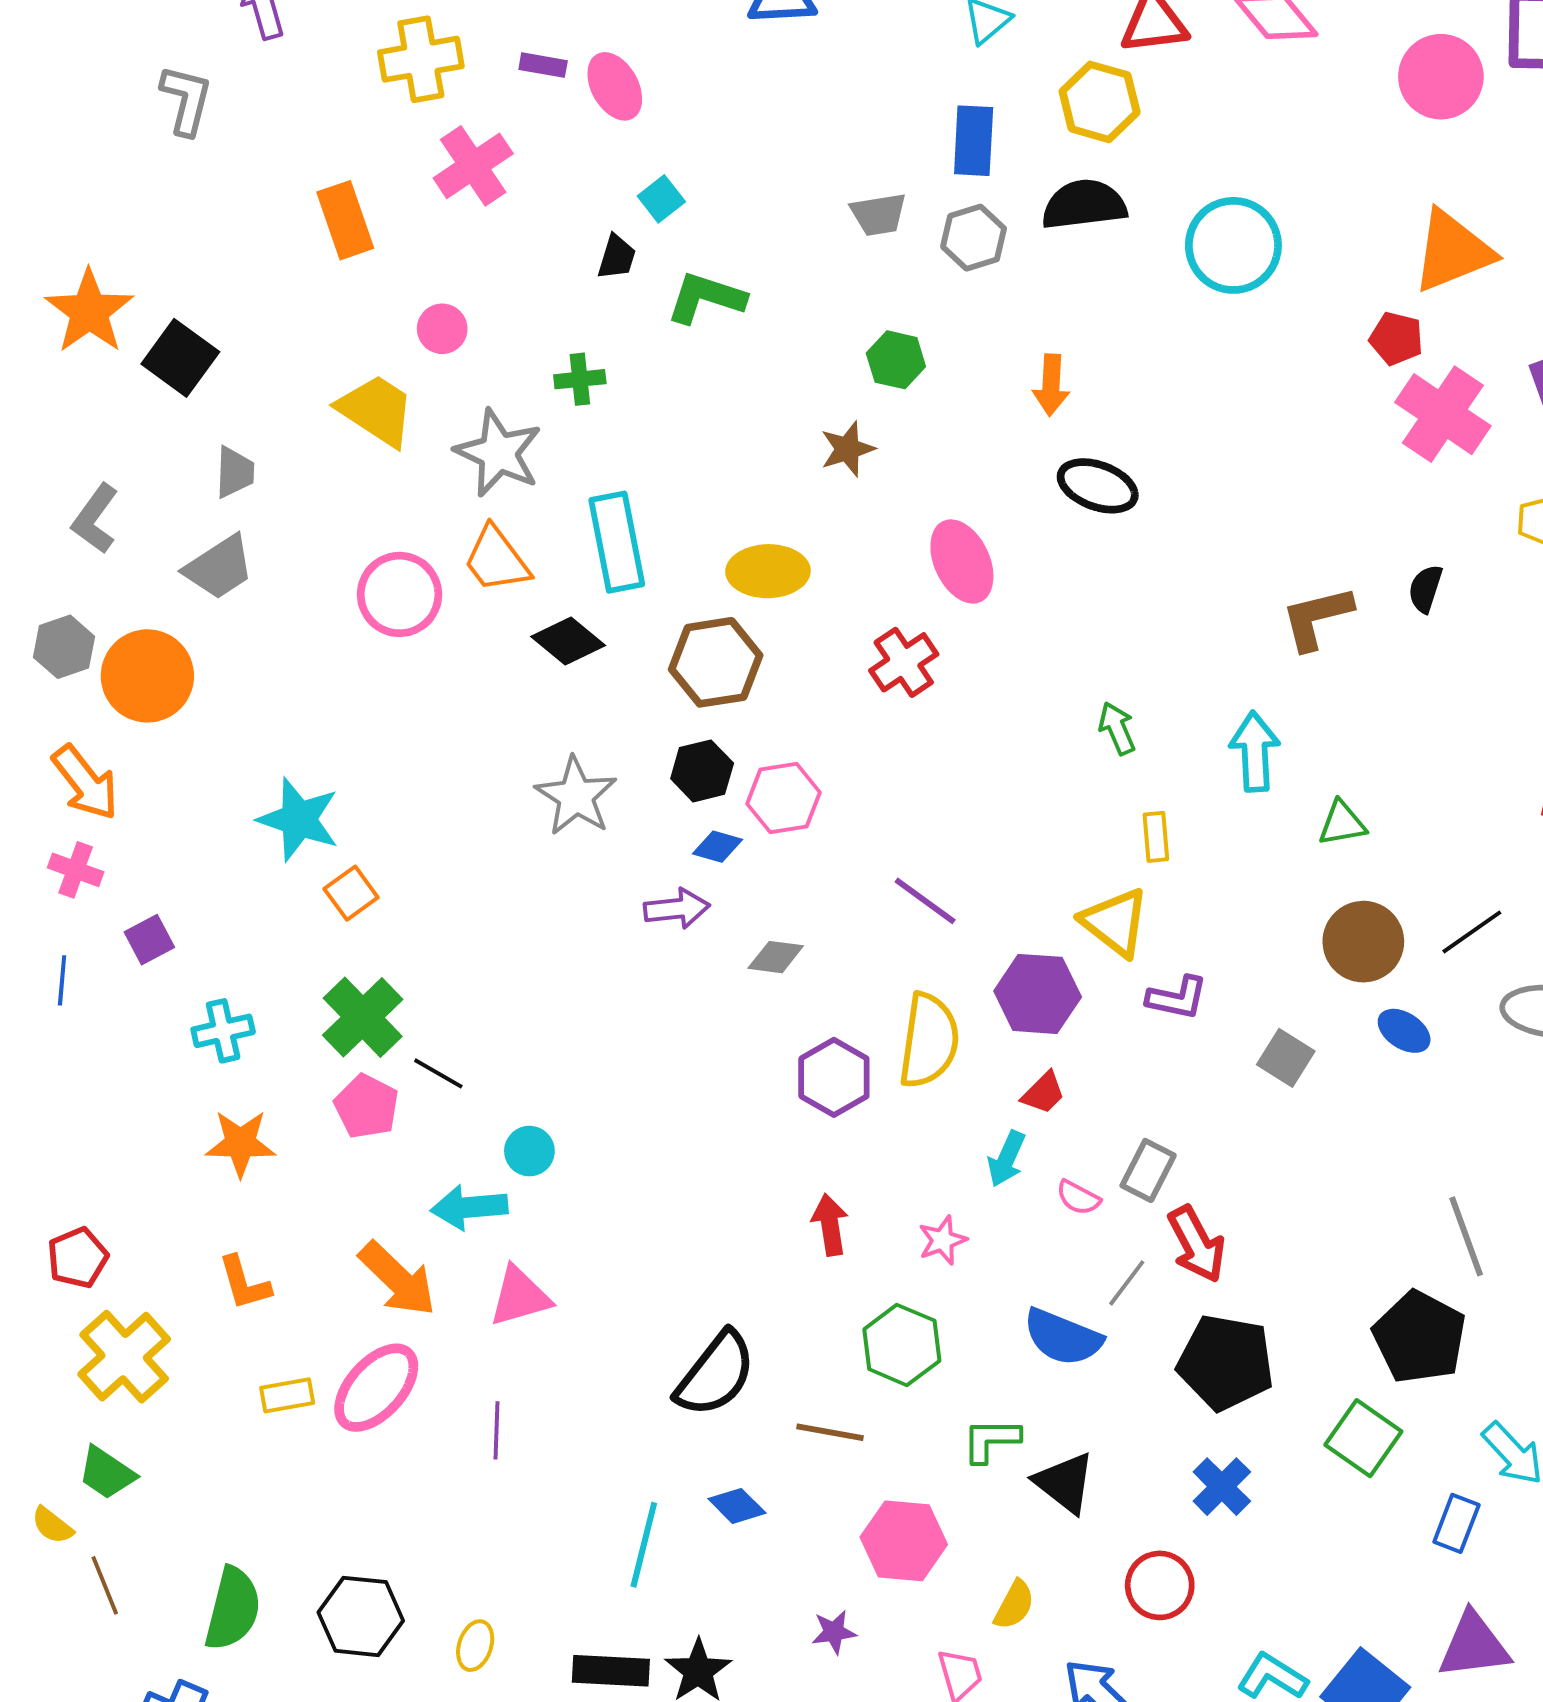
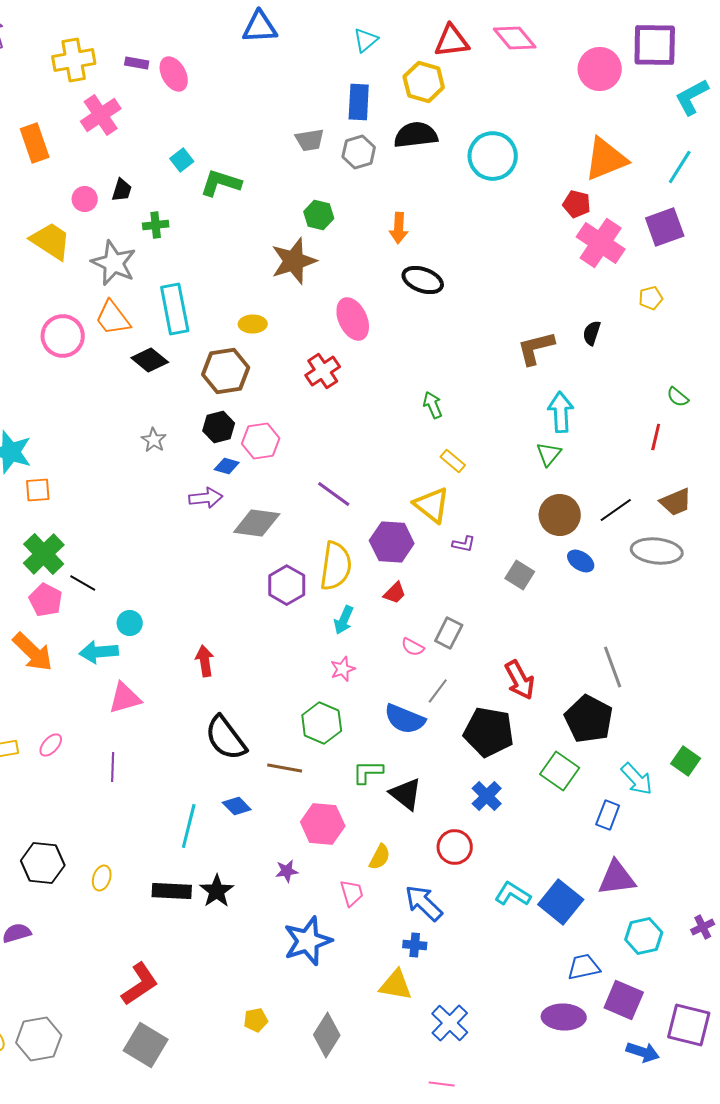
cyan square: (661, 199) -> (182, 160), moved
black trapezoid: (617, 257) -> (122, 190), moved
brown star: (847, 449) -> (294, 261), size x1.6
yellow ellipse: (768, 571) -> (253, 324), size x0.7
cyan arrow: (1255, 752) -> (561, 412), moved
gray star: (576, 796) -> (154, 440), size x0.6
green triangle: (1342, 823) -> (549, 454), turned -40
yellow rectangle: (1156, 837) -> (453, 461), turned -45
orange square: (351, 893) -> (38, 490), turned 32
gray diamond: (776, 957) -> (257, 523), size x1.6
purple L-shape: (1177, 998) -> (464, 544), size x0.7
cyan arrow: (1007, 1159) -> (344, 620), moved
red arrow: (830, 1225) -> (205, 661), moved
red arrow: (1197, 1244) -> (520, 680), moved
orange arrow: (398, 1279) -> (33, 652), moved
black semicircle: (716, 1374) -> (226, 738), turned 105
pink ellipse: (376, 1388) -> (51, 745), size x0.5

